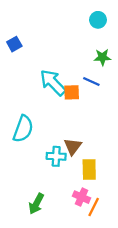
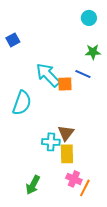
cyan semicircle: (23, 129) -> (22, 103), moved
yellow rectangle: (89, 170) -> (67, 154), moved

